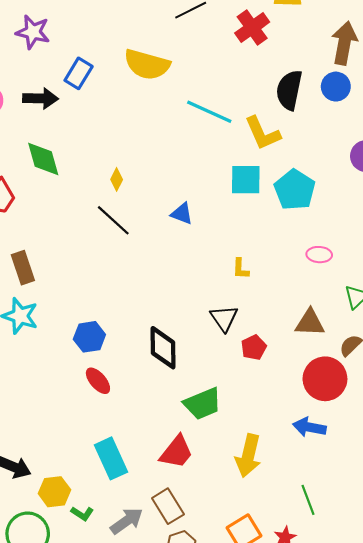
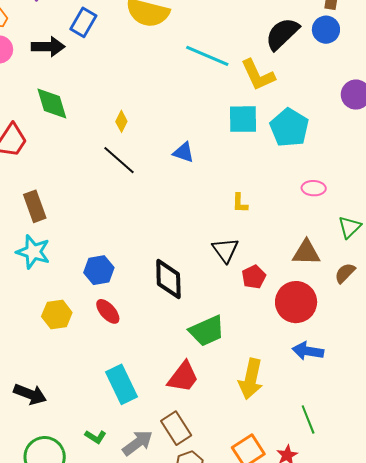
black semicircle: (289, 90) -> (282, 34), turned 36
red circle: (325, 379) -> (296, 302), moved
yellow hexagon: (54, 492) -> (57, 314), moved

